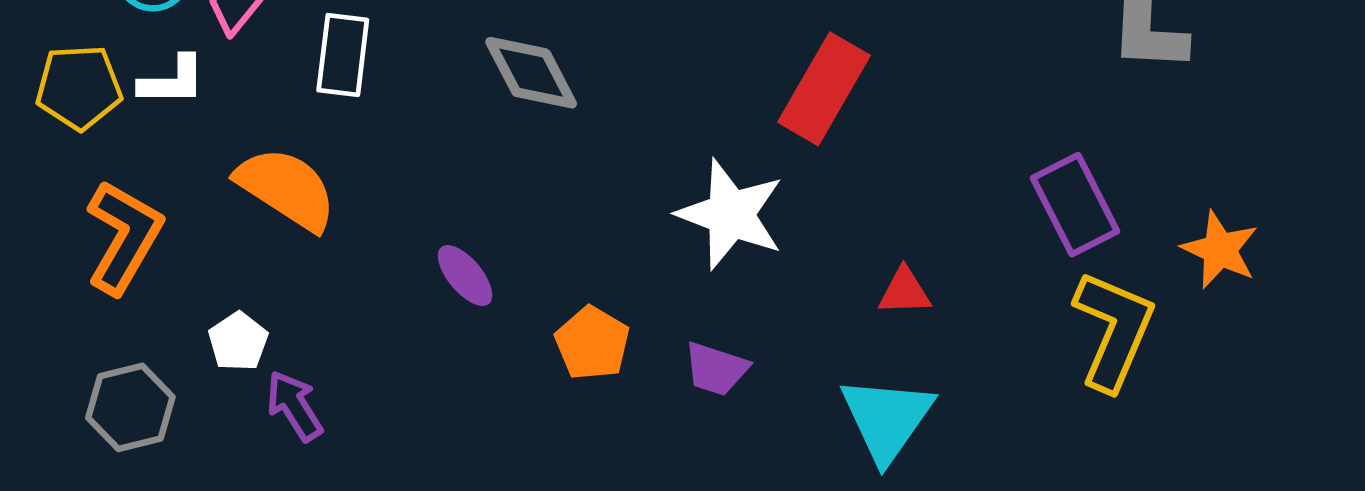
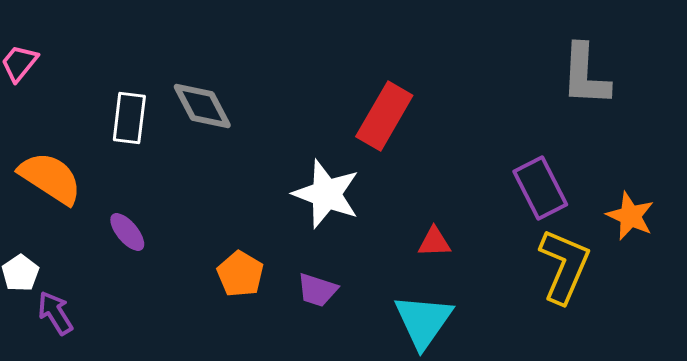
white rectangle: (343, 55) -> (129, 118), moved
purple ellipse: (465, 276) -> (127, 232), moved

